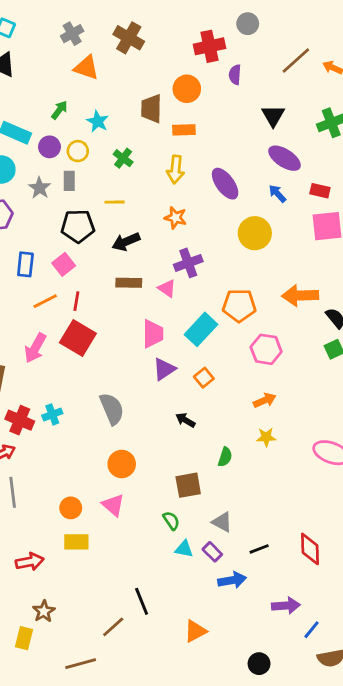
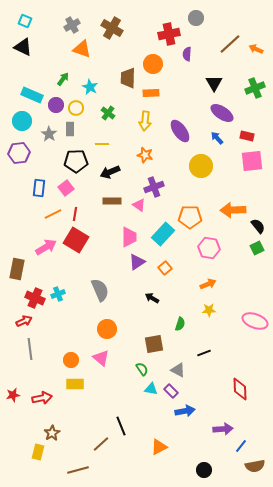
pink arrow: (35, 348) -> (46, 247), turned -150
black line: (259, 549) -> (204, 353), moved

